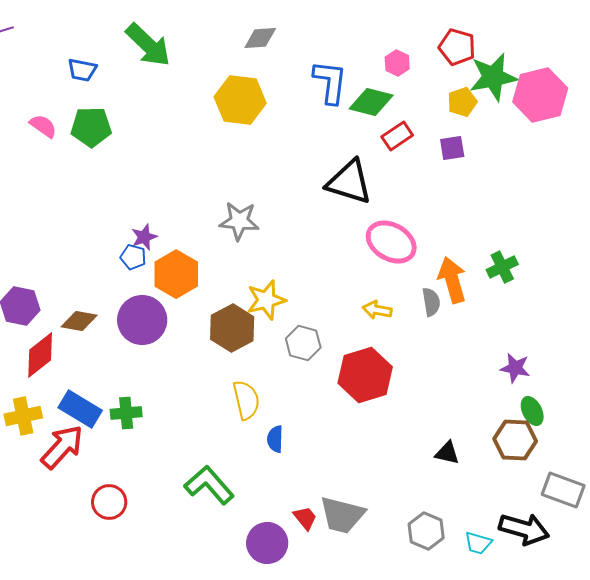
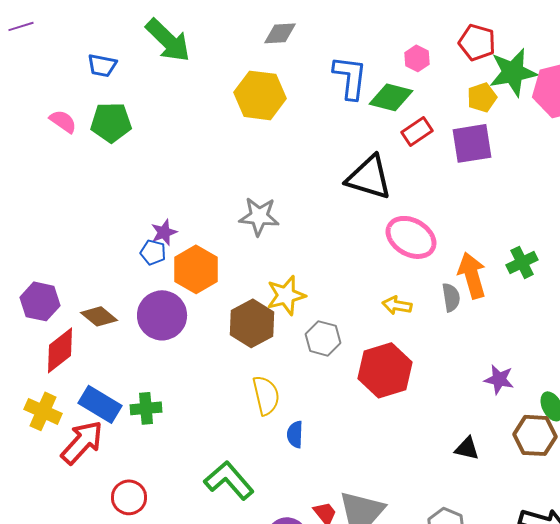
purple square: (452, 148) -> (472, 143), size x1.6
brown diamond: (79, 321) -> (99, 316), turned 30
purple star: (515, 368) -> (499, 379), moved
yellow cross: (23, 416) -> (43, 411), turned 36

